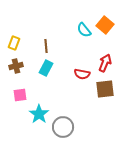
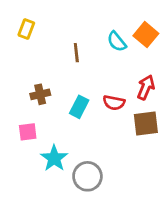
yellow rectangle: (14, 43) -> (26, 29), moved
brown line: (46, 46) -> (76, 53), moved
brown cross: (16, 66) -> (40, 94), moved
cyan rectangle: (46, 68) -> (79, 107), moved

